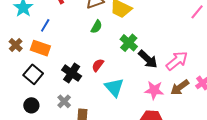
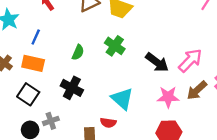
green semicircle: (96, 27) -> (78, 52), moved
green cross: (129, 43) -> (115, 46), moved
red semicircle: (98, 65) -> (108, 123), moved, turned -112
gray cross: (64, 101) -> (51, 121), moved, turned 32

